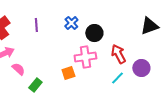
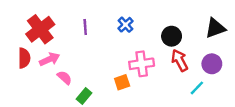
black circle: (94, 33) -> (172, 36), moved
purple circle: (141, 68) -> (212, 64), moved
cyan line: (117, 78) -> (197, 88), moved

